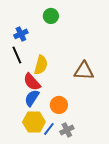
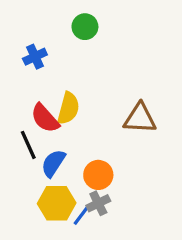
black line: (17, 55) -> (28, 145), moved
red semicircle: (32, 82) -> (45, 118), moved
gray cross: (67, 130) -> (98, 203), moved

